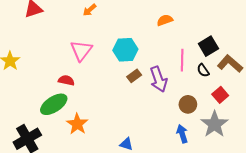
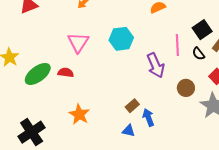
brown rectangle: (134, 76) -> (132, 106), moved
green ellipse: (54, 104) -> (38, 74), moved
blue arrow: (182, 134) -> (148, 117), moved

